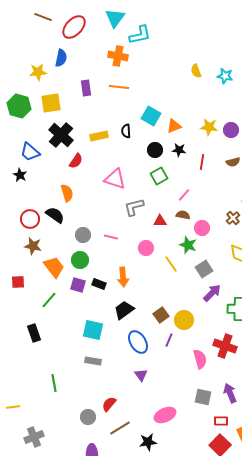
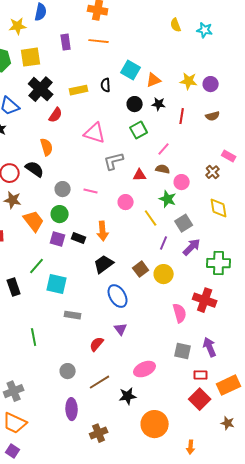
green line: (49, 300) -> (37, 266), moved
cyan square: (93, 330) -> (57, 284), moved
purple line: (169, 340) -> (164, 243), moved
red semicircle: (109, 404) -> (97, 344), moved

